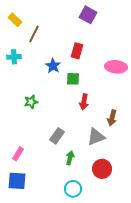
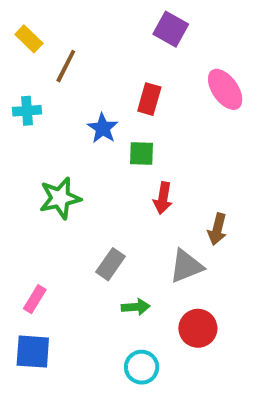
pink ellipse: (116, 67) -> (225, 89), moved, turned 50
green star: (31, 102) -> (60, 198), size x1.5
green arrow: (70, 158) -> (136, 307), turned 72

